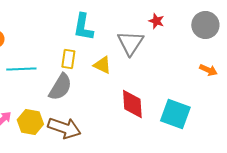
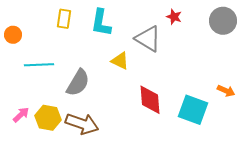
gray triangle: (130, 43) -> (148, 39), turned -32
yellow rectangle: (68, 59) -> (64, 19), moved
orange arrow: (208, 70) -> (226, 91), moved

